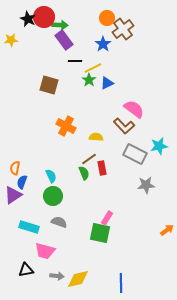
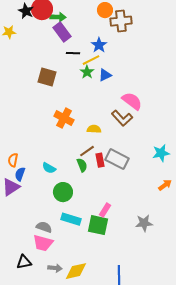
brown cross: (123, 29) -> (121, 21), turned 30
blue star: (103, 44) -> (99, 45), moved
cyan star: (159, 146) -> (161, 153), moved
gray rectangle: (135, 154) -> (117, 159), moved
cyan semicircle: (51, 176) -> (49, 168), turned 144
gray star: (146, 185) -> (144, 223), moved
green circle: (53, 196) -> (63, 192), moved
gray semicircle: (59, 222) -> (44, 227), moved
cyan rectangle: (29, 227) -> (71, 219), moved
orange arrow: (167, 230) -> (165, 185), moved

